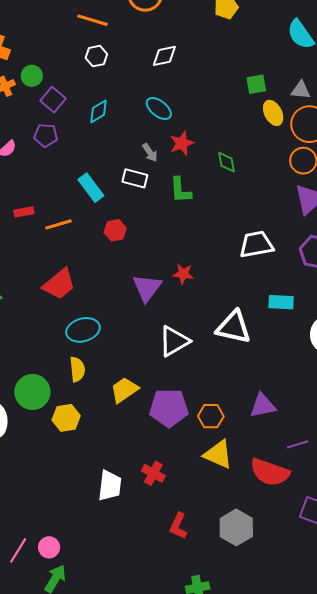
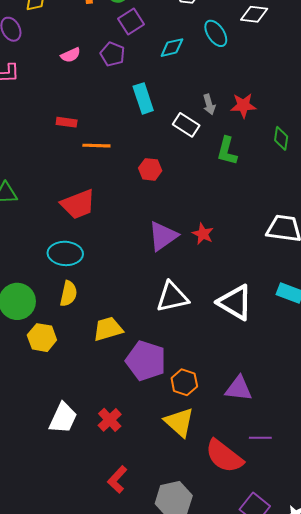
cyan ellipse: (159, 109) -> (216, 33), moved
cyan rectangle: (91, 188) -> (143, 98), moved
cyan ellipse: (83, 330) -> (65, 253), moved

